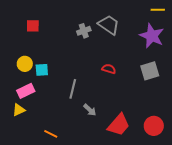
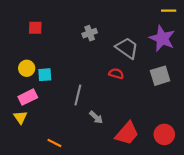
gray trapezoid: (109, 25) -> (127, 48), moved
yellow triangle: (19, 110) -> (20, 117), turned -40

